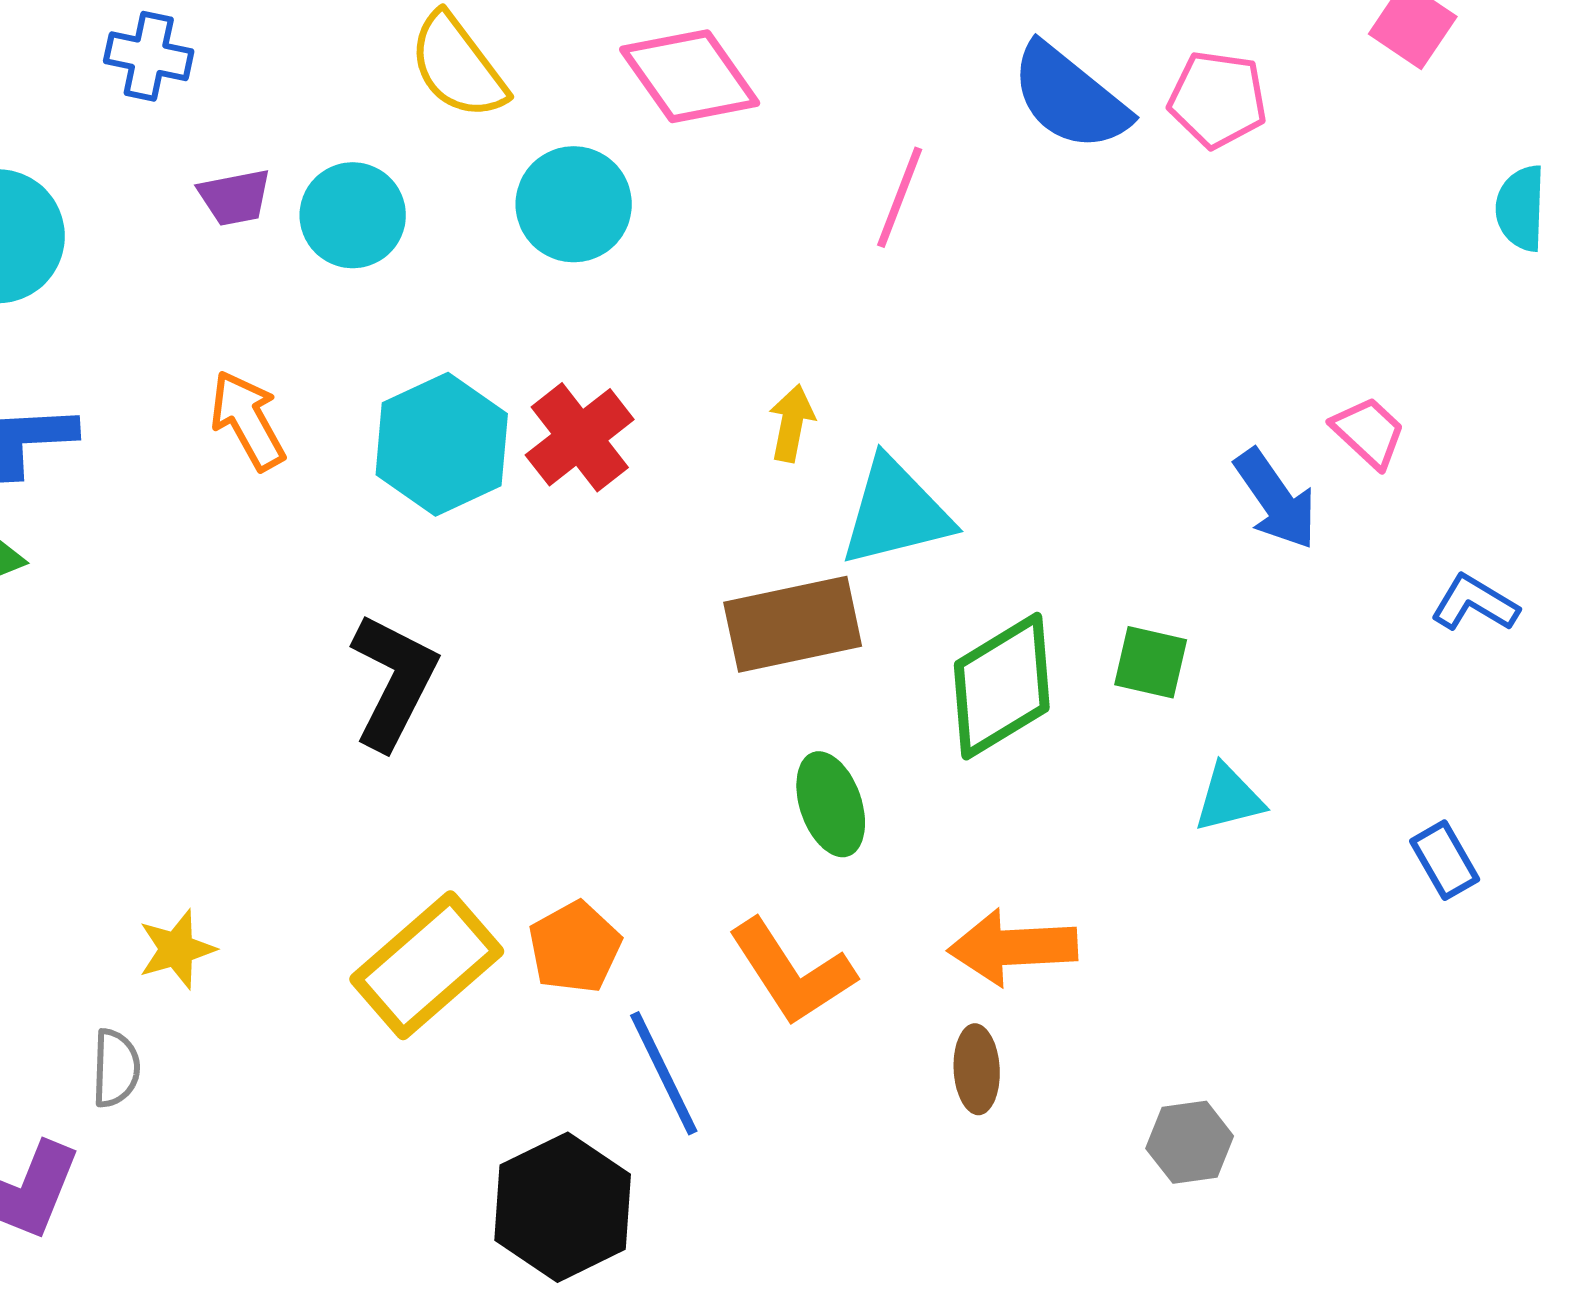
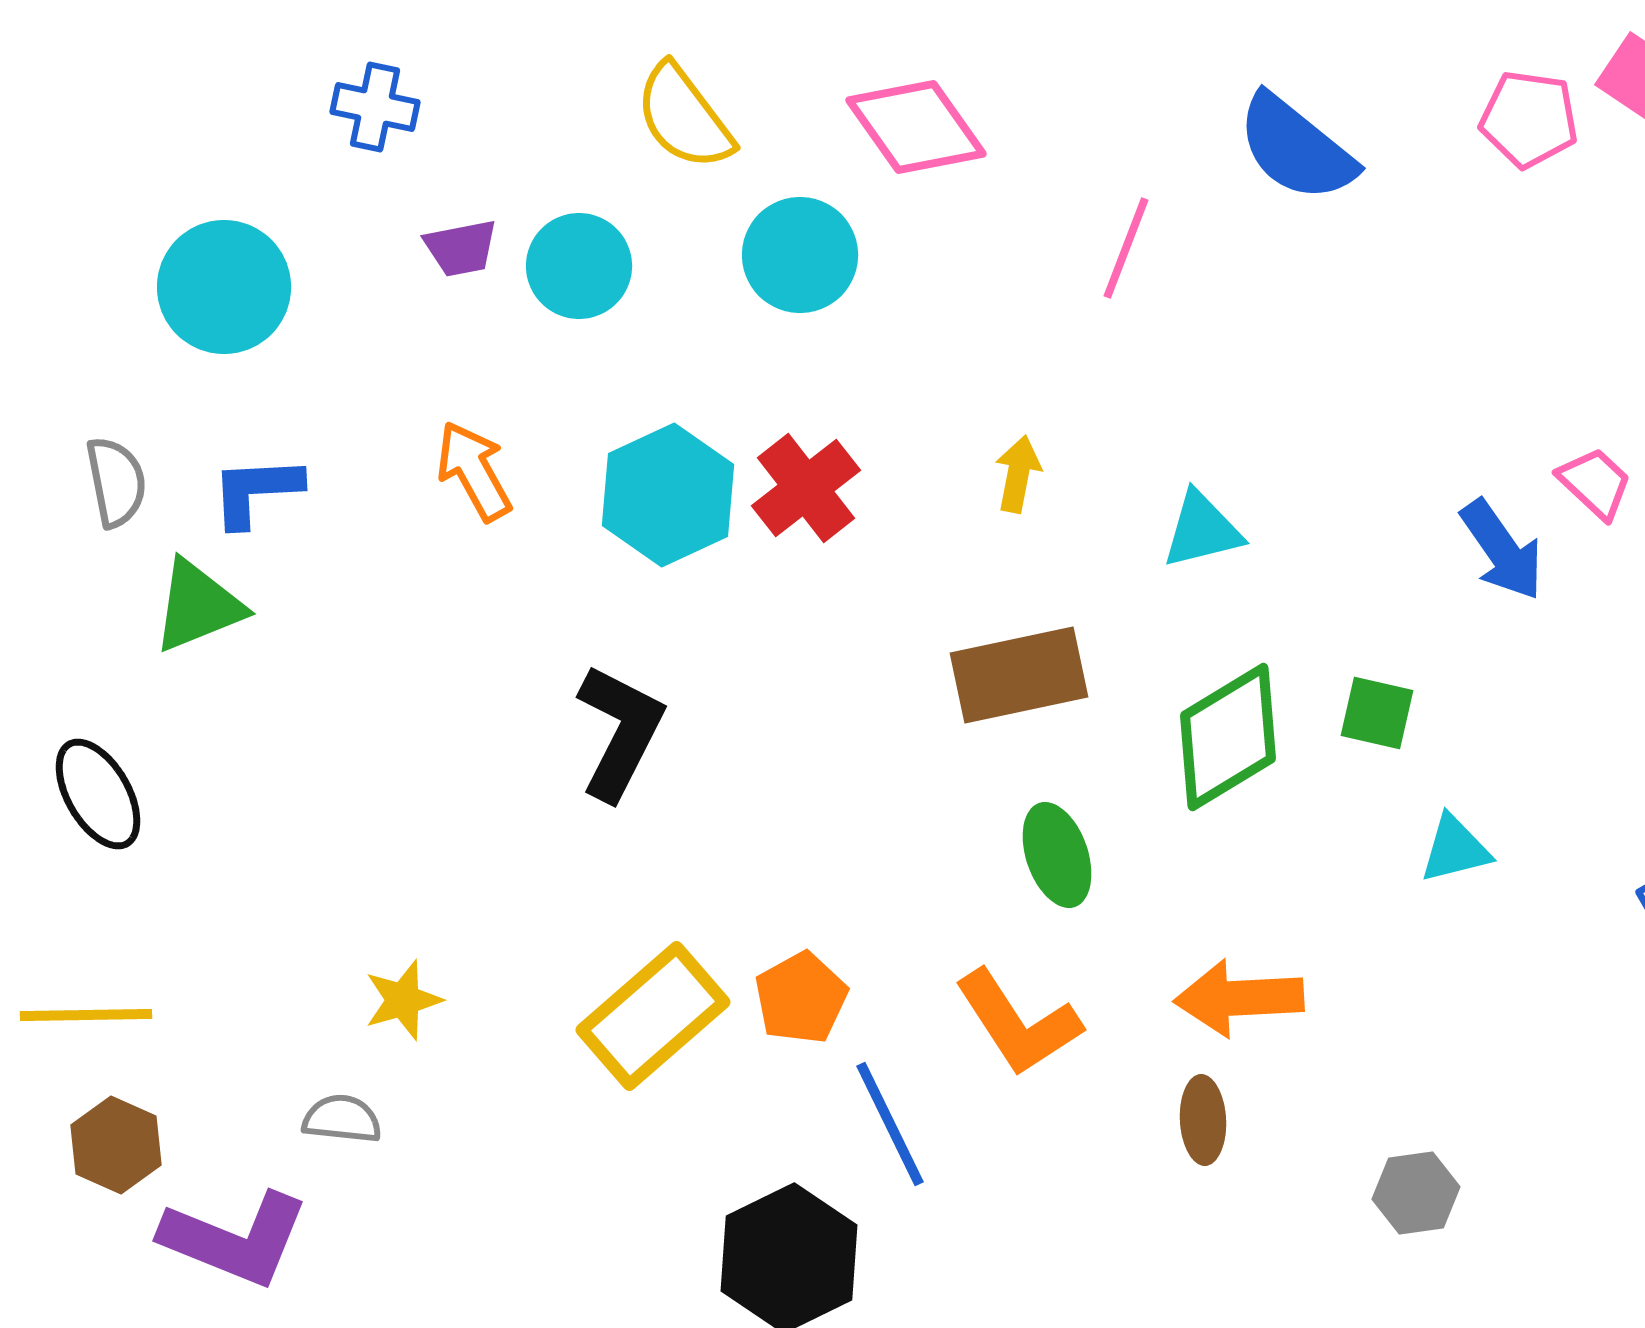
pink pentagon: (1218, 99) -> (1529, 119), moved
cyan triangle: (896, 512) -> (1202, 530), moved, size x0.7
gray semicircle: (116, 1068) -> (342, 1119), turned -86

